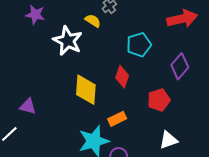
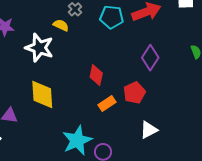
cyan pentagon: (139, 45) -> (112, 17), moved, turned 30
yellow diamond: (86, 90) -> (42, 95), moved
orange rectangle: (117, 119) -> (107, 103), moved

